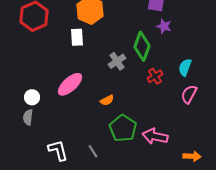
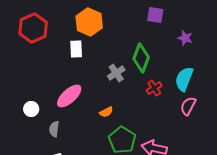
purple star: (164, 26) -> (185, 38), moved
cyan semicircle: (185, 67) -> (184, 79), size x1.4
gray semicircle: (28, 117) -> (54, 129), moved

